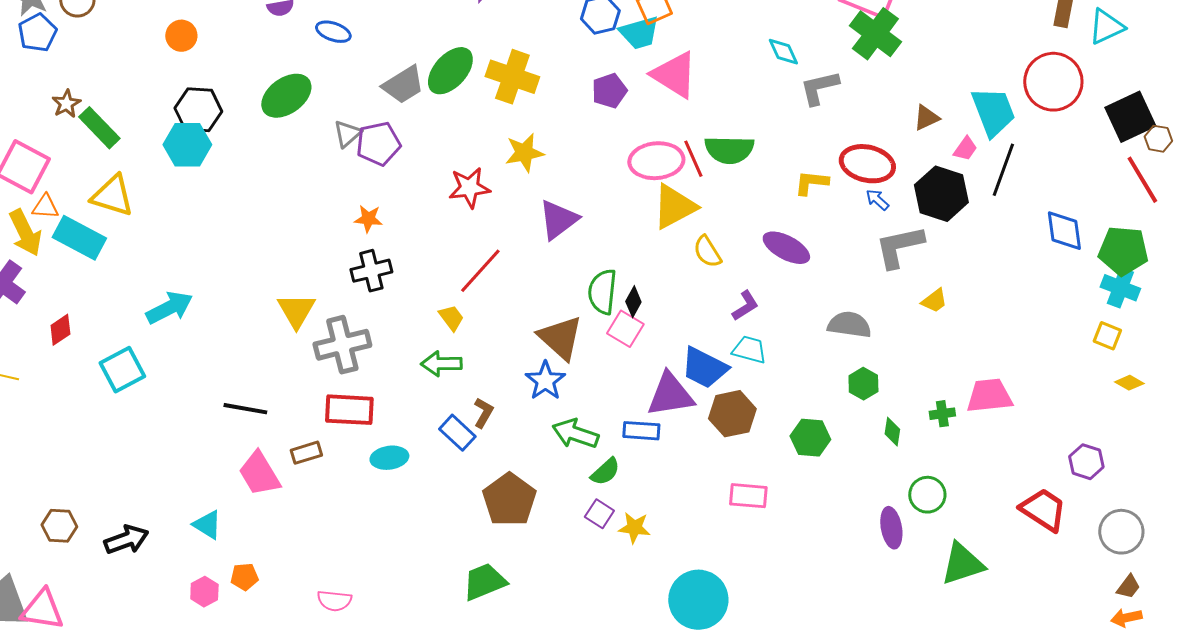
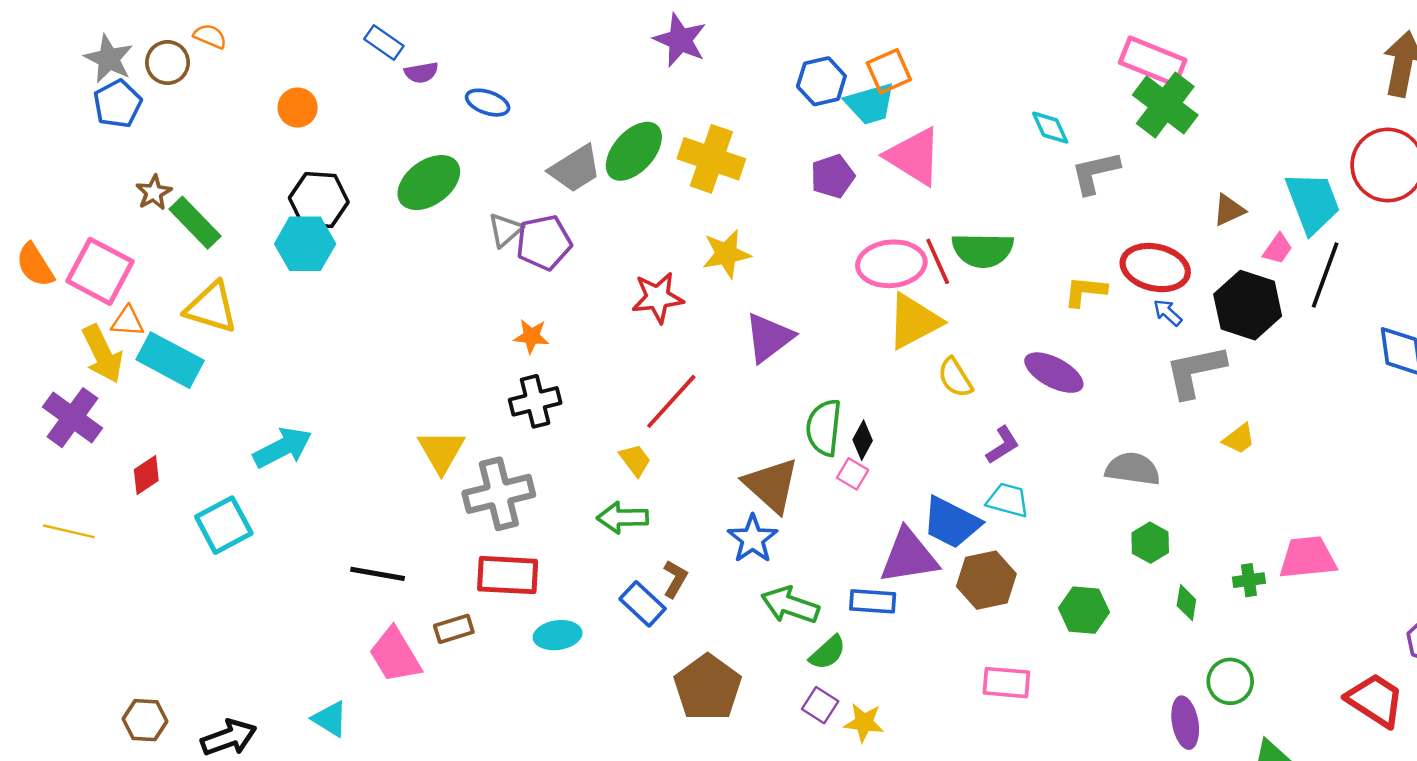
pink square: (625, 329) -> (853, 474), size x0.7

